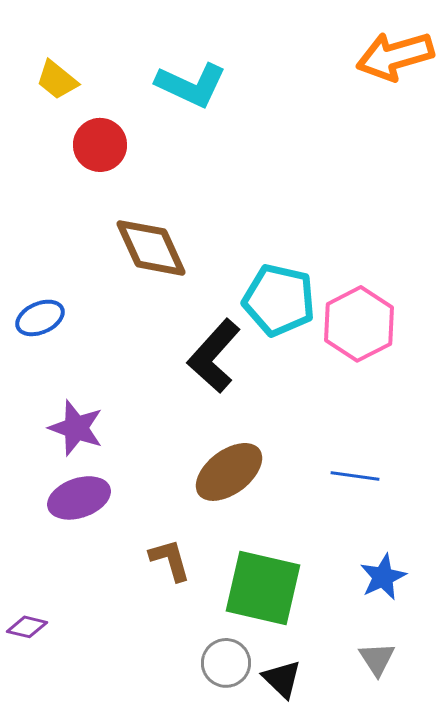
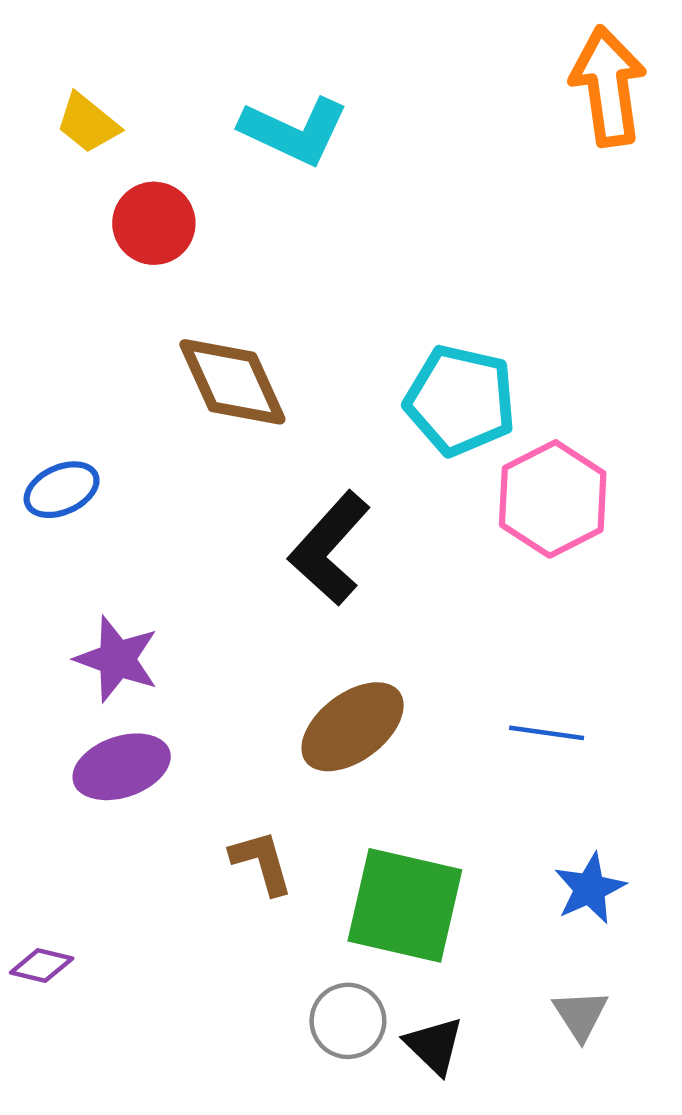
orange arrow: (395, 56) -> (608, 86), turned 98
cyan pentagon: (279, 300) -> (460, 400), moved

